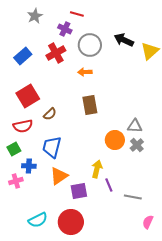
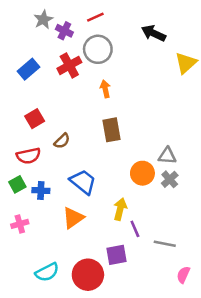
red line: (77, 14) -> (95, 17), turned -40
purple cross: (65, 29) -> (64, 31), moved
black arrow: (124, 40) -> (154, 33), moved
gray circle: (90, 45) -> (98, 49), moved
orange arrow: (85, 72) -> (105, 89), turned 80
red square: (28, 96) -> (35, 119), size x0.7
blue trapezoid: (52, 147) -> (83, 182), moved, turned 115
blue cross: (29, 166) -> (41, 190), moved
purple square: (79, 191) -> (116, 255), moved

